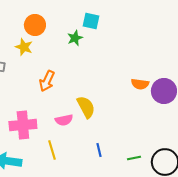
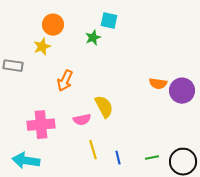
yellow star: (24, 47) -> (42, 47), turned 30
yellow line: (52, 150) -> (93, 150), moved
blue line: (99, 150) -> (118, 158), moved

